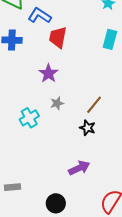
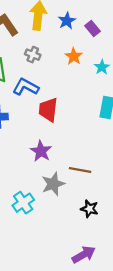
gray star: (57, 103) -> (53, 184), size x1.5
brown line: (94, 105) -> (80, 170), moved, turned 66

